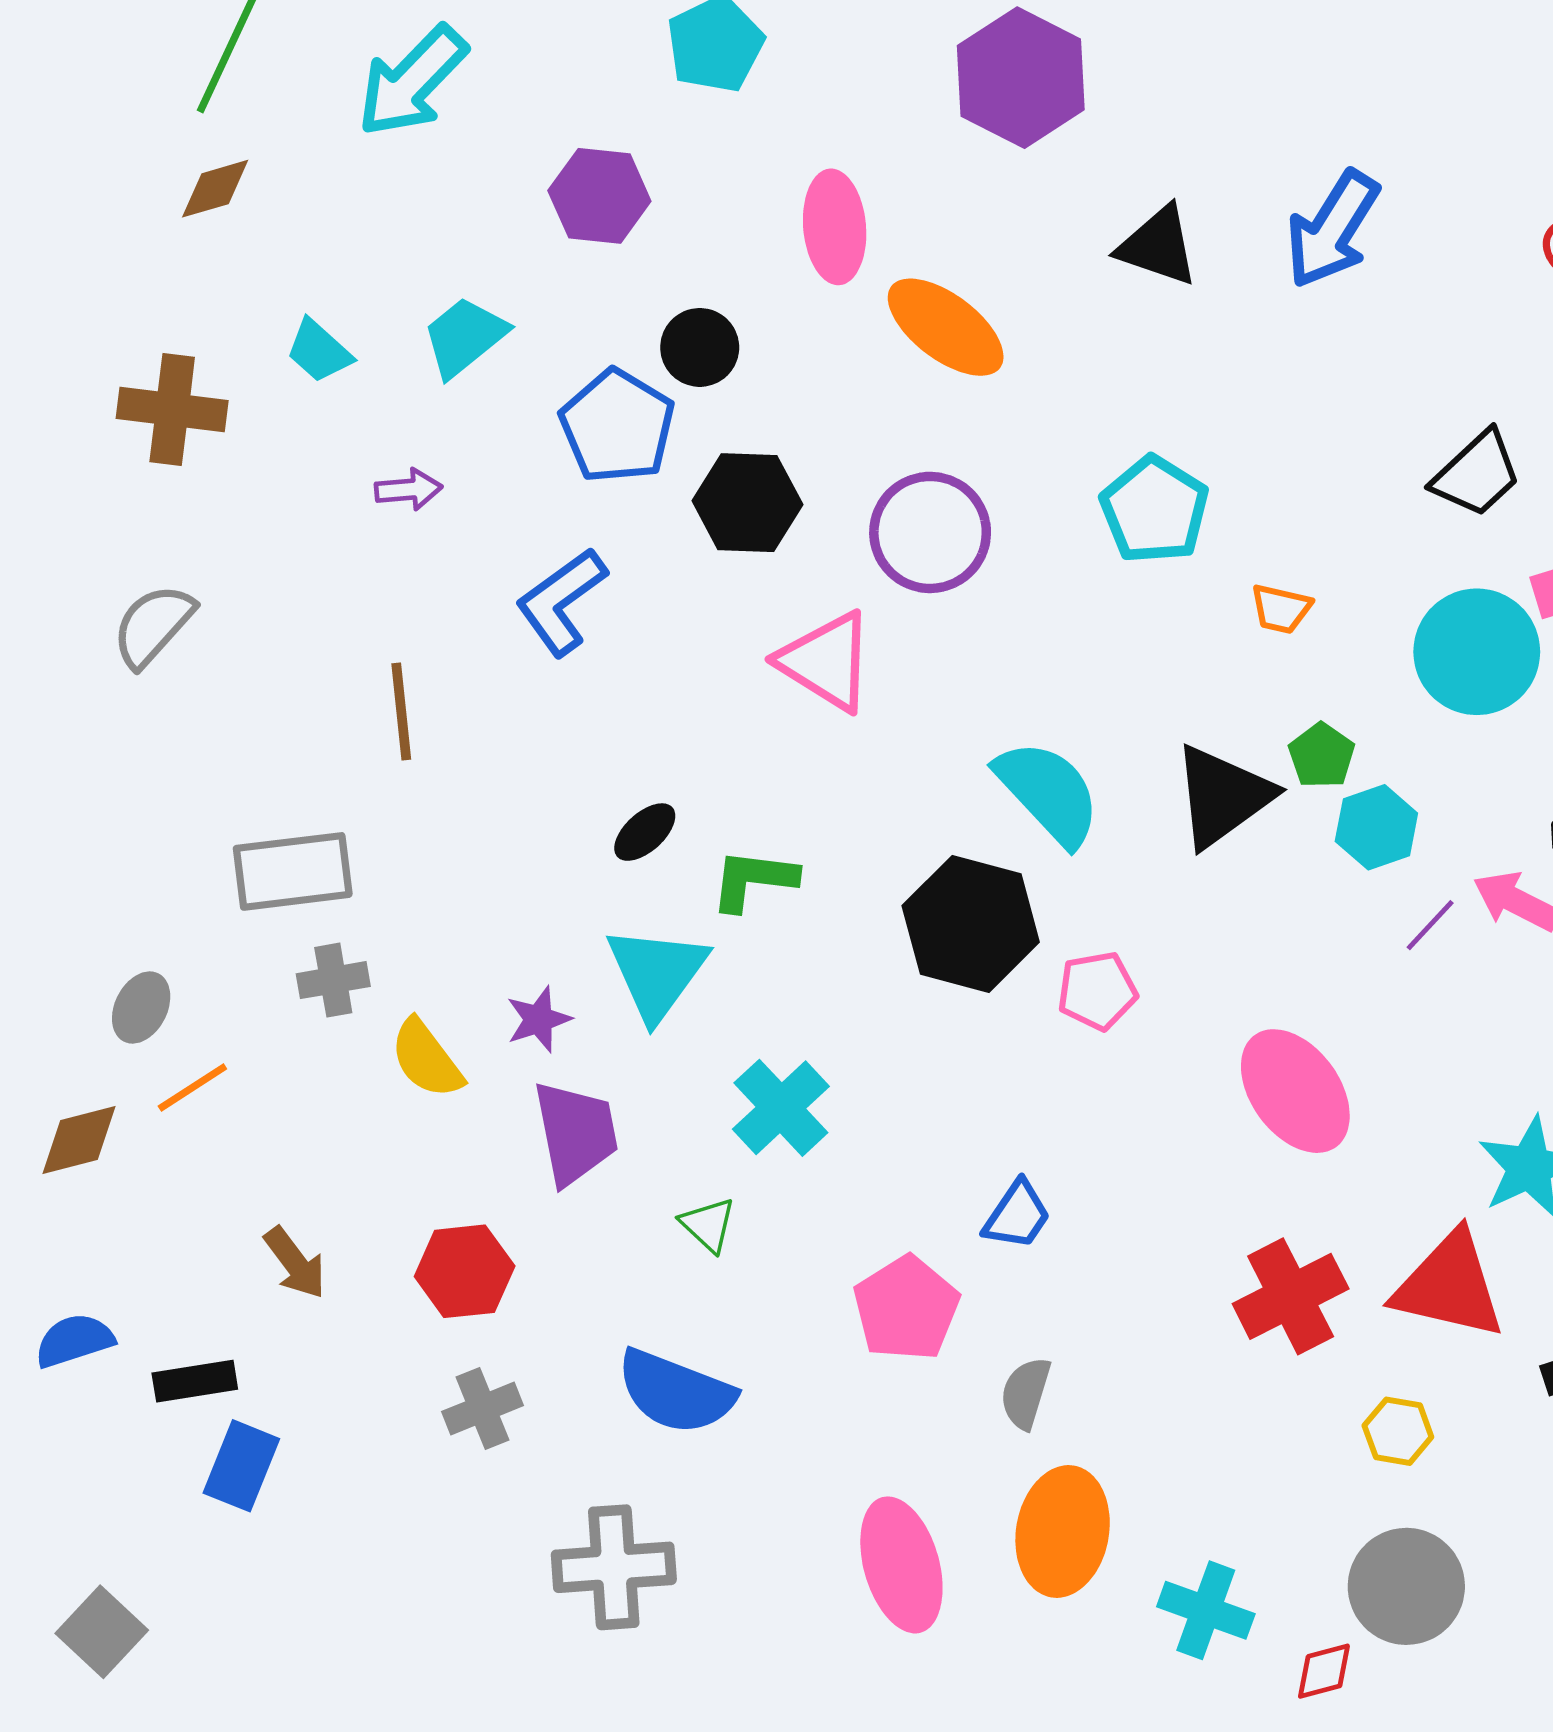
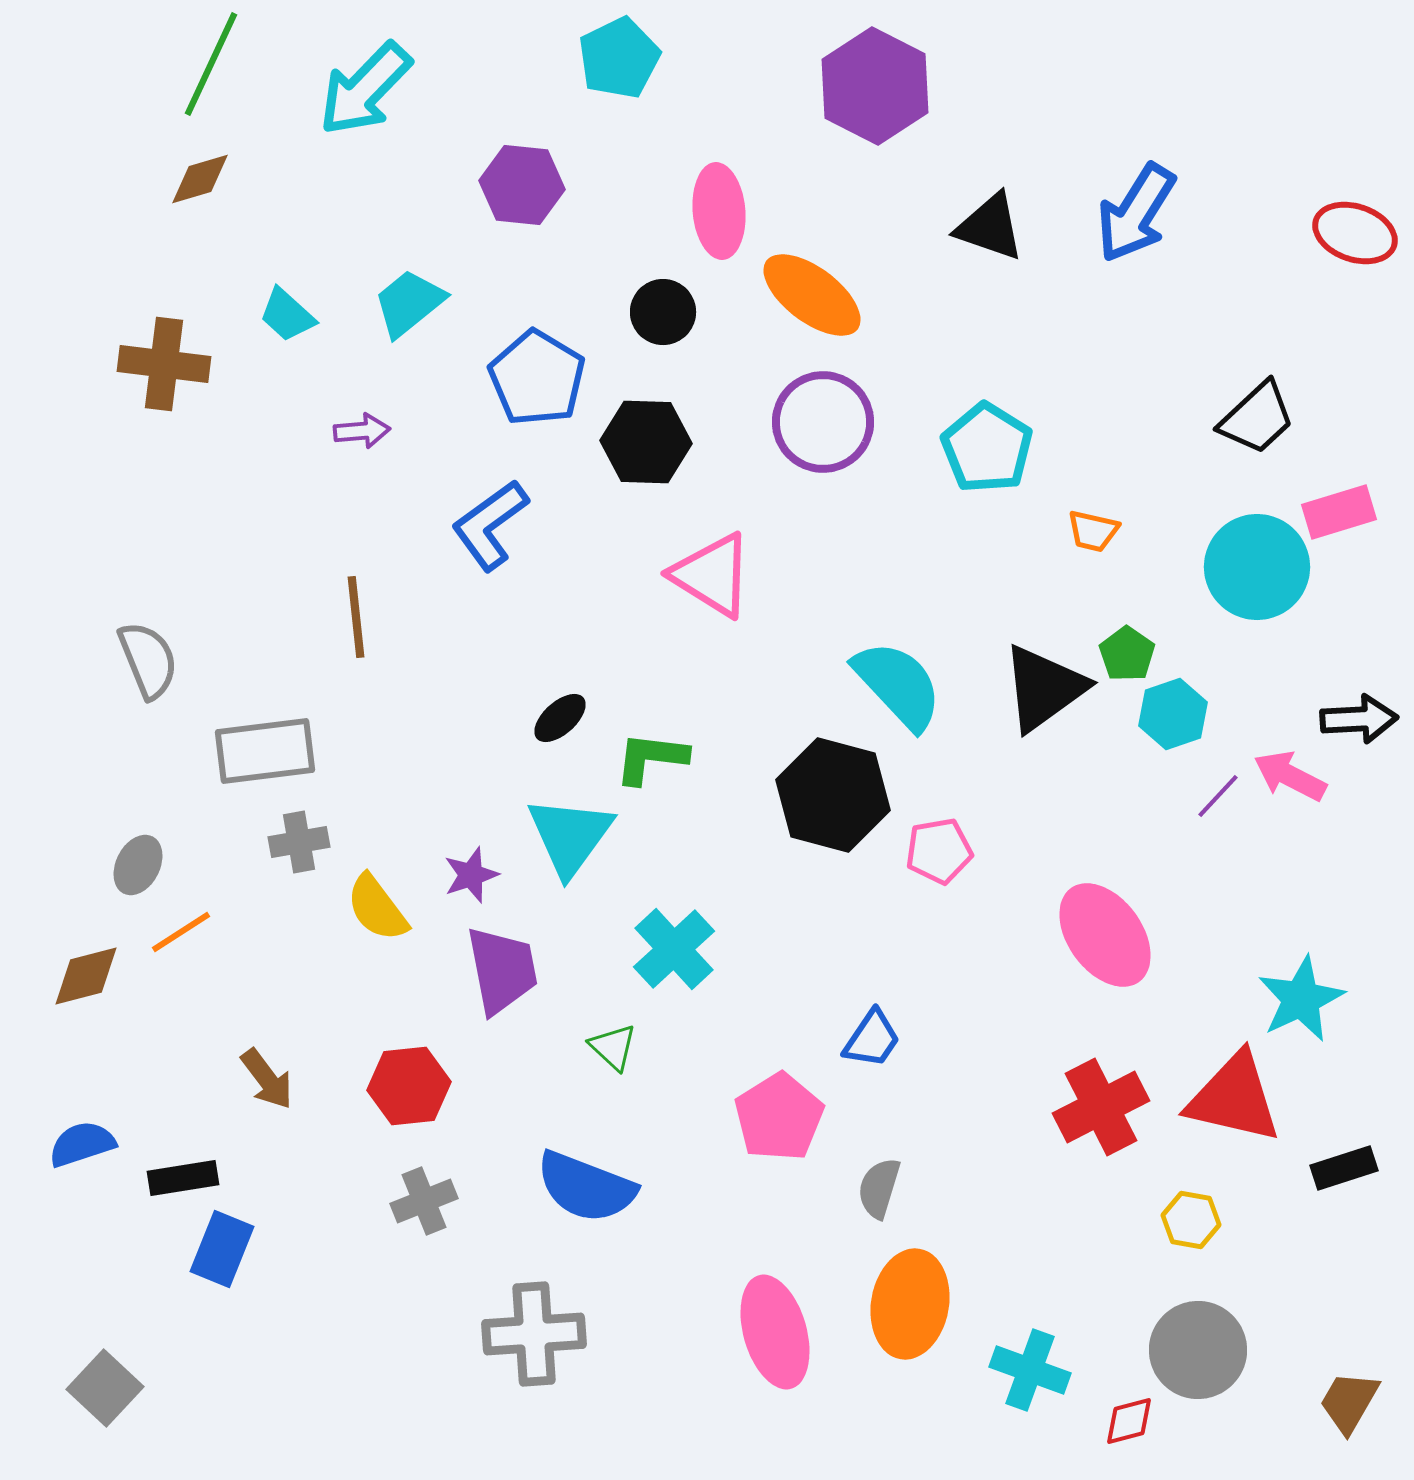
black circle: (700, 347) -> (663, 312), moved
purple circle: (930, 532) -> (823, 422), moved
gray semicircle: (153, 626) -> (148, 660), moved, turned 116

